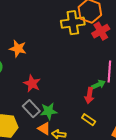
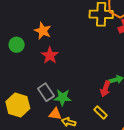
red star: (32, 83) -> (50, 55), moved
orange triangle: (44, 129) -> (55, 114), turned -32

